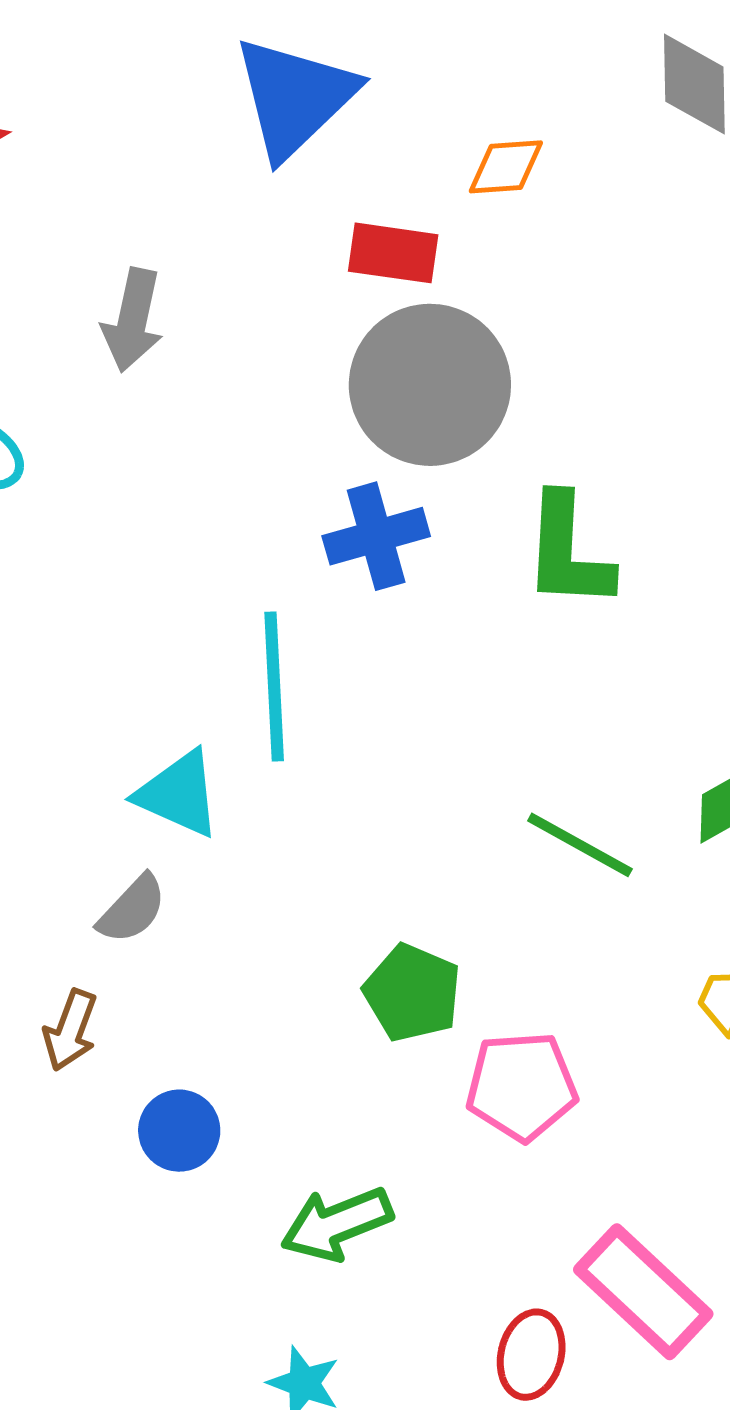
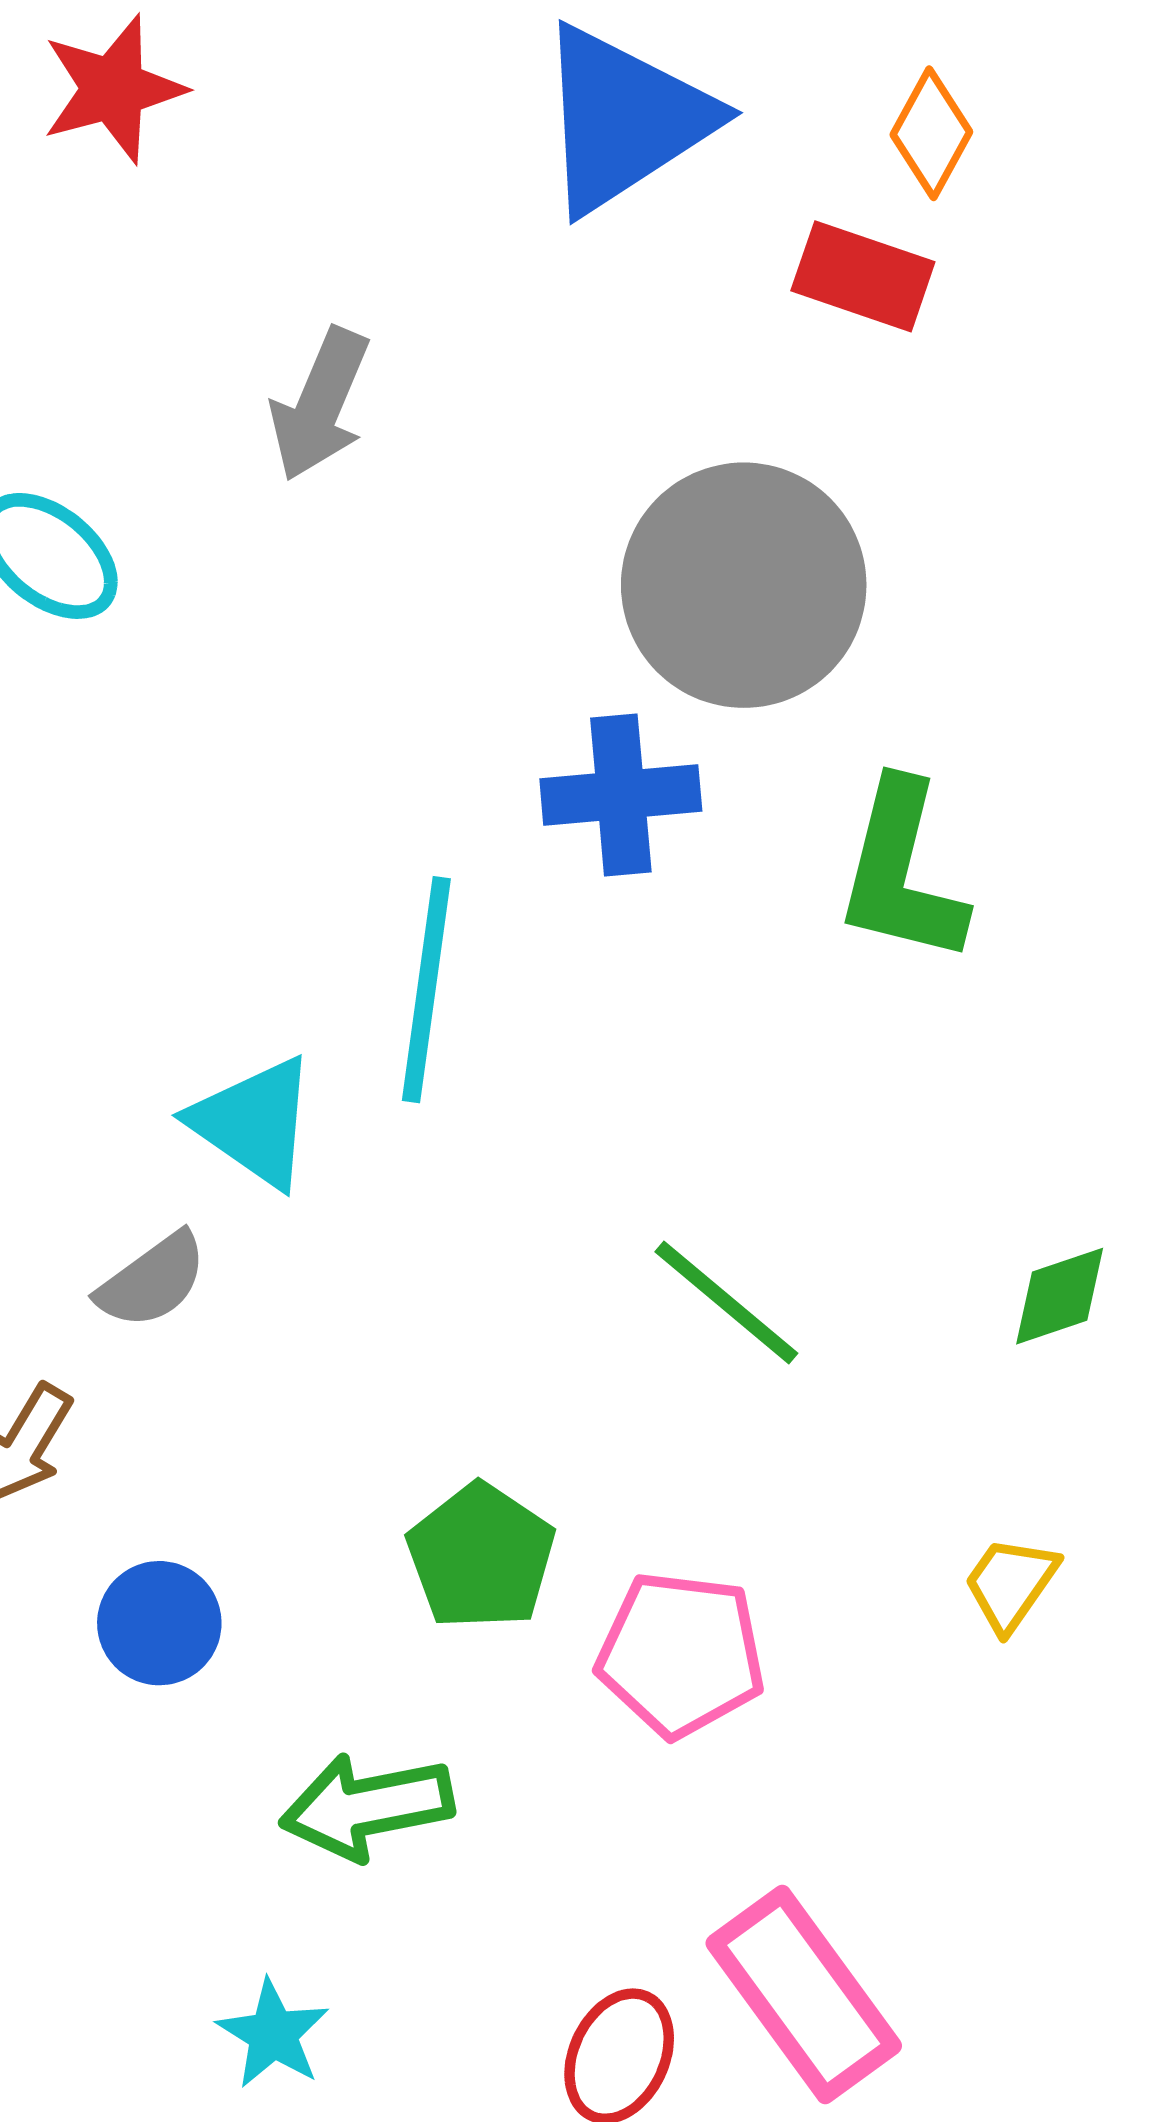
orange diamond: (506, 167) -> (931, 133), moved, turned -68
red rectangle: (393, 253) -> (863, 276), moved
green line: (580, 845) -> (726, 1302), moved
green pentagon: (412, 993) -> (481, 1557), moved

